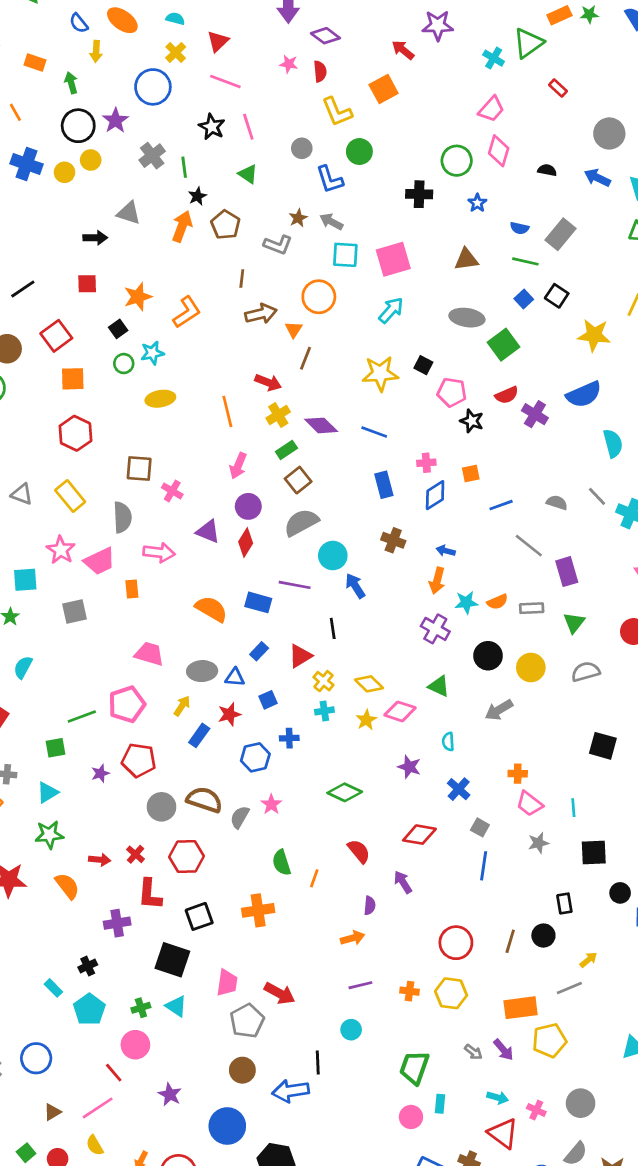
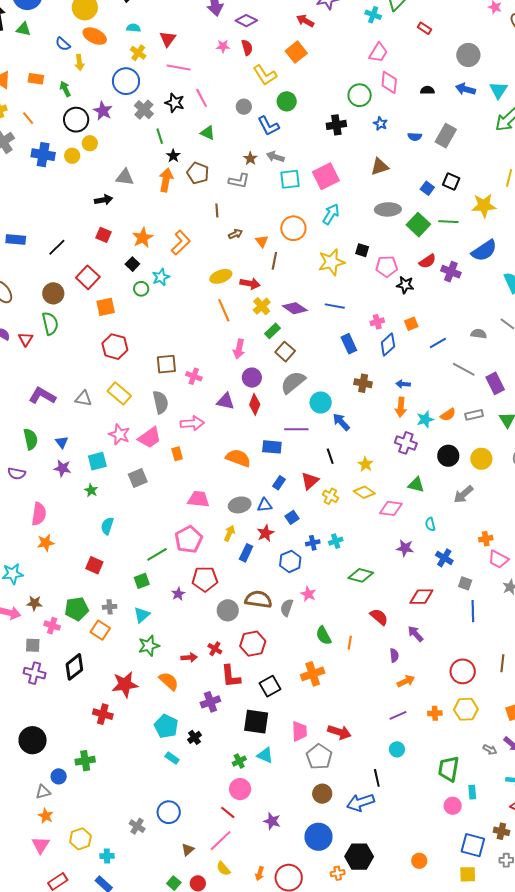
gray cross: (152, 156) -> (144, 110), moved
green line: (525, 261) -> (448, 222), moved
red square: (87, 284) -> (104, 235), turned 35
orange circle: (319, 297) -> (293, 228), moved
brown arrow: (261, 314) -> (236, 234), size x0.6
yellow ellipse: (160, 399) -> (221, 276), moved
cyan cross: (324, 711) -> (336, 541), moved
yellow star: (366, 720) -> (365, 464), moved
orange arrow: (353, 938) -> (406, 681), moved
cyan pentagon: (89, 1009) -> (166, 726), moved

